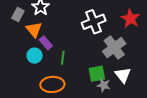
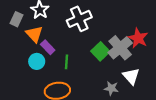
red star: (130, 18) -> (138, 38), moved
white cross: (94, 22) -> (79, 19), moved
green square: (97, 74) -> (100, 51), moved, turned -30

